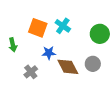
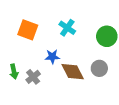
orange square: (38, 28) -> (28, 30), moved
green arrow: (13, 45) -> (14, 72), moved

